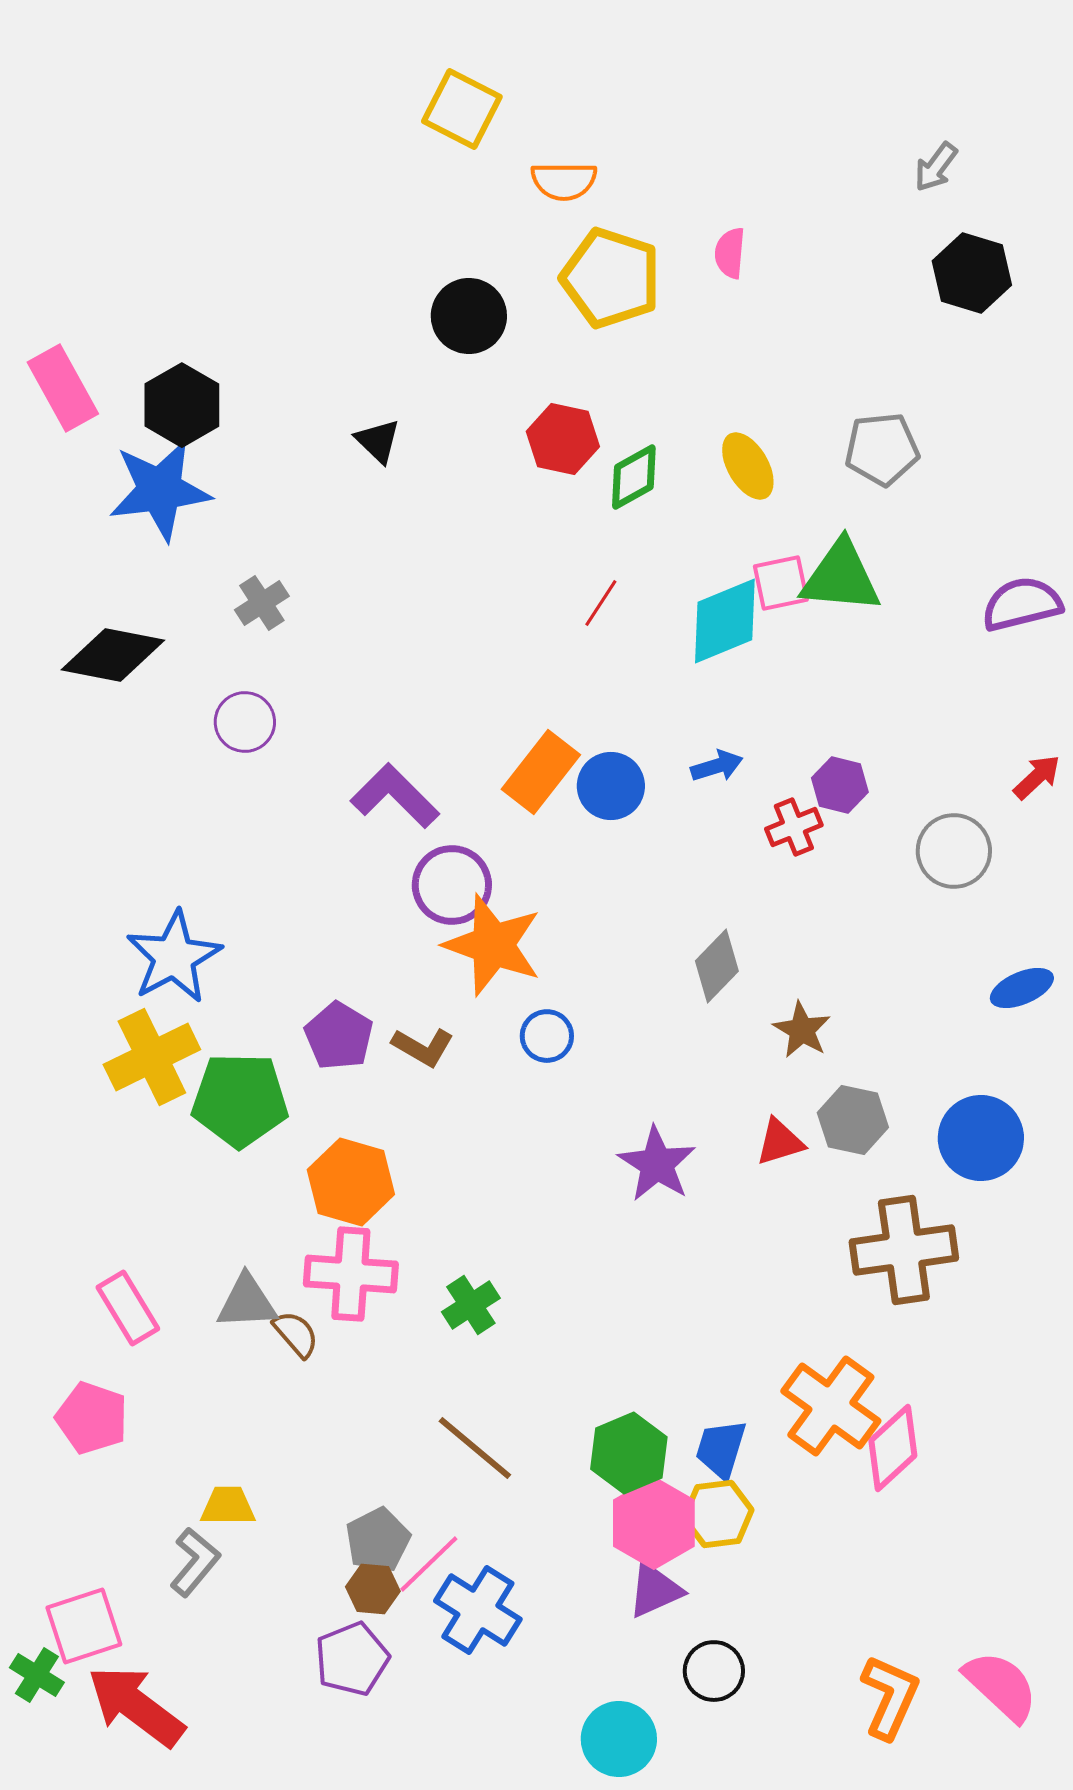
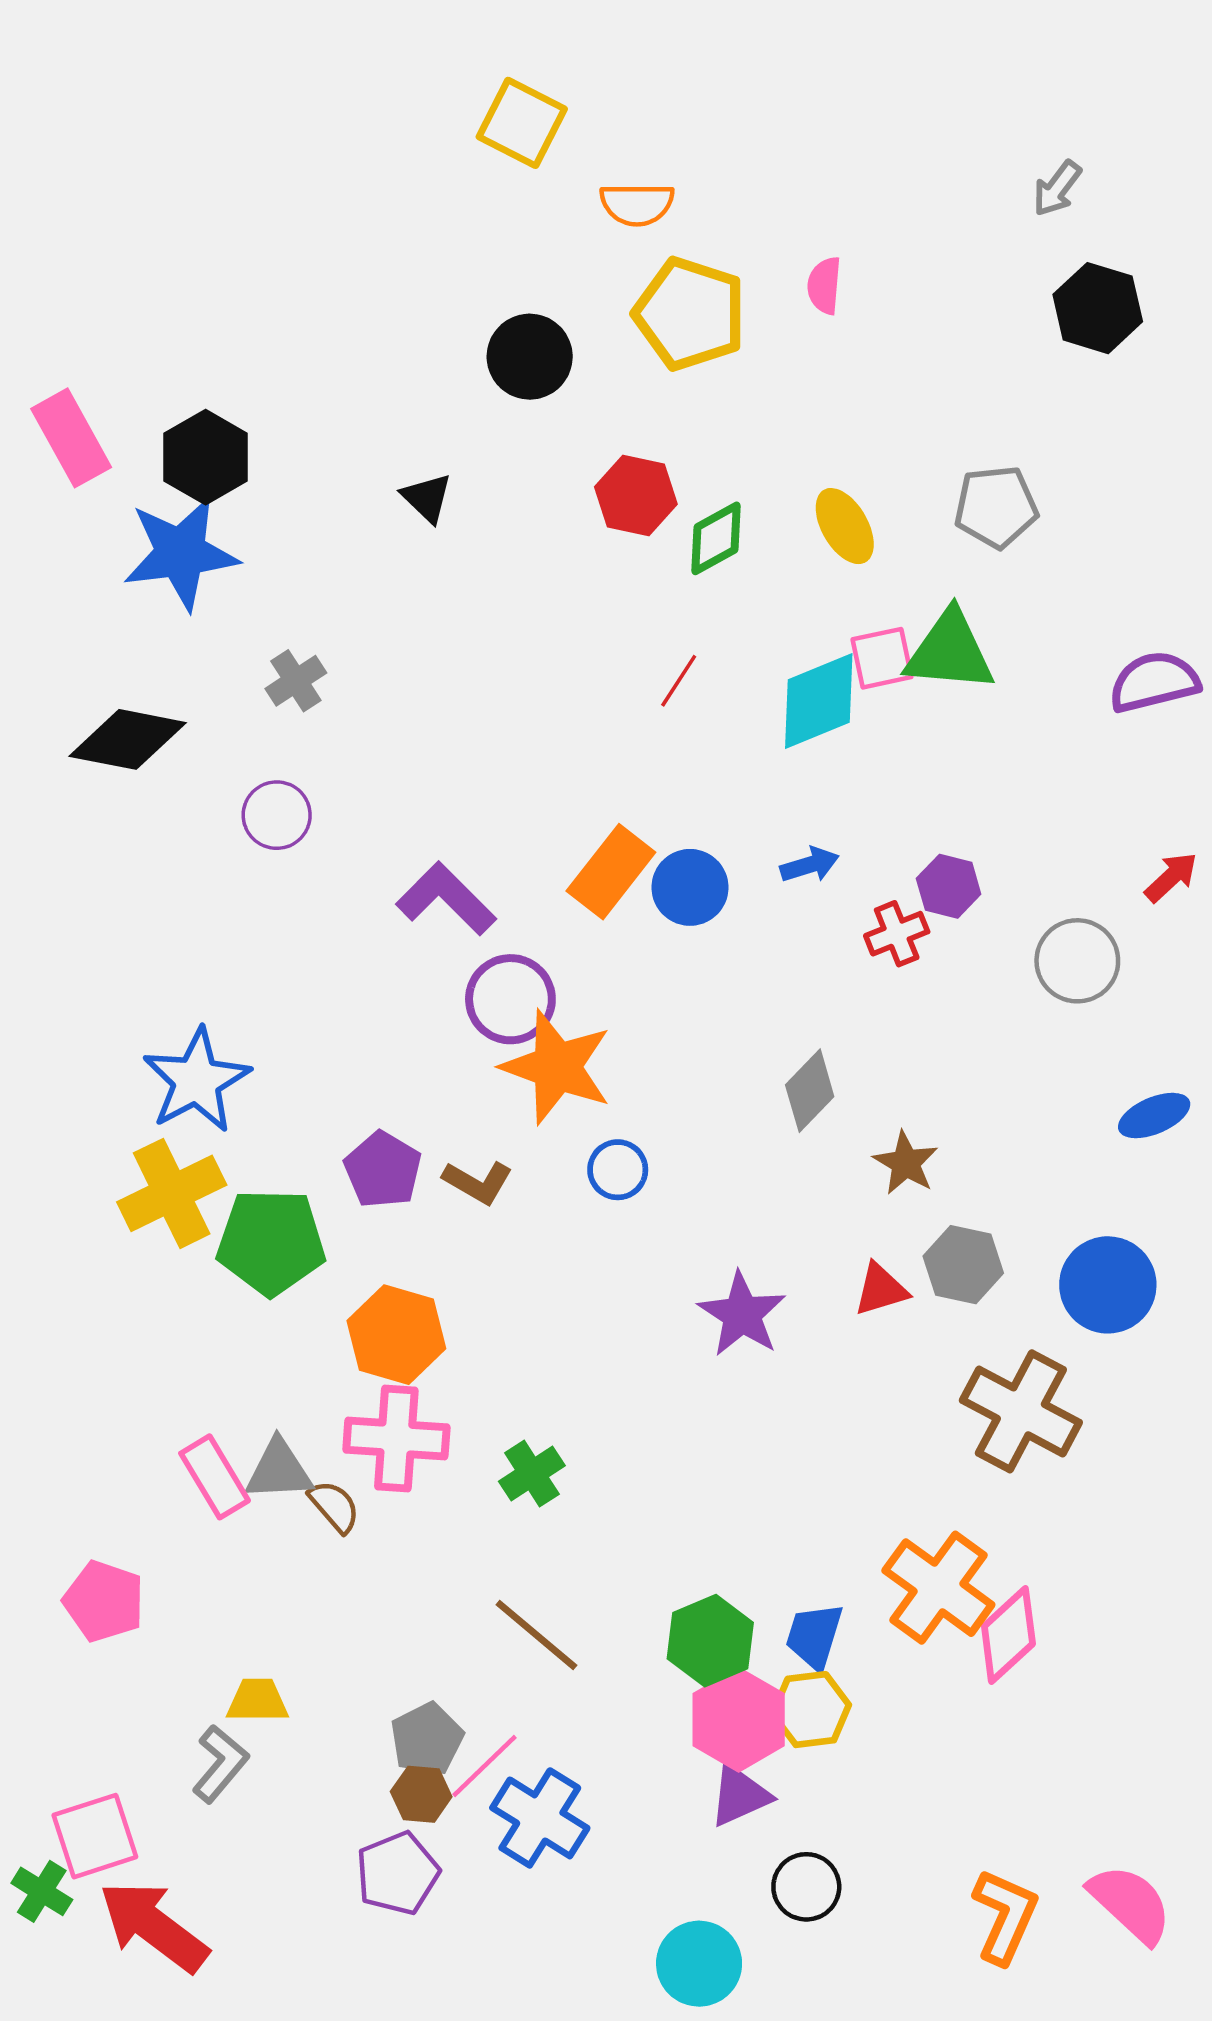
brown cross: (904, 1250) -> (1021, 1411), turned 36
pink rectangle: (128, 1308) -> (215, 1477), moved

